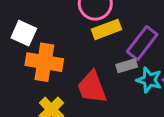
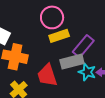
gray rectangle: (127, 66) -> (72, 62), size x1.6

